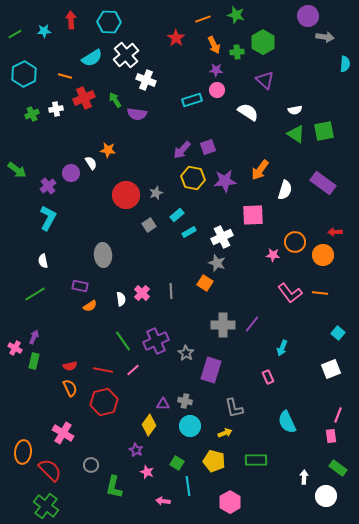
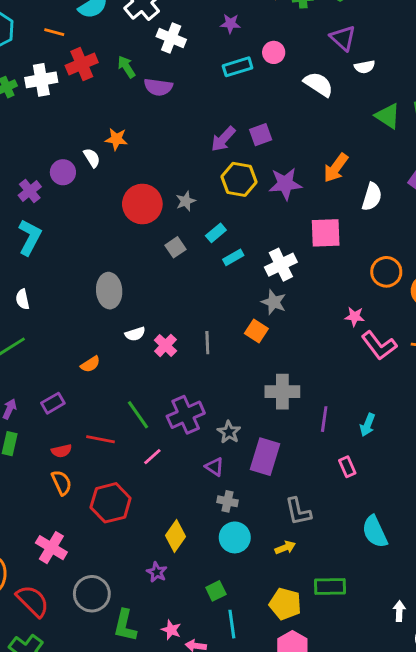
purple star: (216, 70) -> (230, 24), moved
white cross: (56, 109) -> (41, 80), size x1.5
white semicircle: (295, 110) -> (365, 67), moved
pink star: (273, 255) -> (355, 317), moved
purple rectangle: (80, 286) -> (53, 403), moved, turned -42
white semicircle: (121, 299) -> (135, 334), moved, turned 80
purple line: (252, 324) -> (324, 419), moved, turned -30
red line: (103, 370) -> (100, 439), moved
purple triangle: (163, 404) -> (215, 467), moved, turned 32
yellow pentagon: (214, 461) -> (285, 604), moved
green square: (177, 463) -> (216, 591), turned 32
gray circle: (91, 465) -> (92, 594), size x1.6
pink star: (147, 472) -> (171, 630), moved

